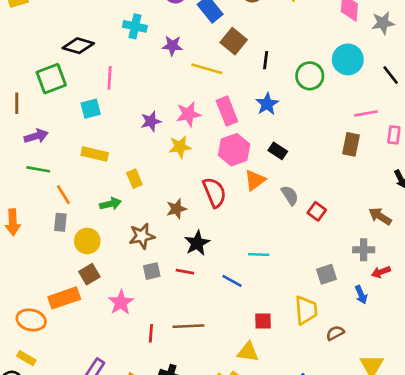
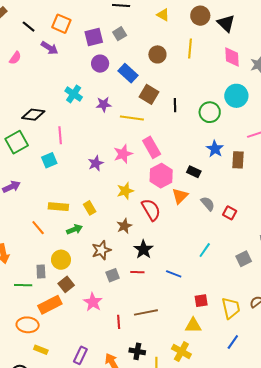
cyan cross: (135, 26) -> (74, 94), turned 30
blue star: (267, 104) -> (215, 149), moved
brown rectangle: (351, 144) -> (238, 160), moved
yellow star: (180, 147) -> (125, 191), moved
yellow rectangle: (95, 154) -> (58, 207), moved
green line: (38, 169) -> (23, 285), moved
gray rectangle: (60, 222) -> (41, 271), moved
cyan line: (259, 255) -> (205, 250), moved, turned -49
yellow trapezoid: (306, 310) -> (231, 308), moved
yellow rectangle: (26, 358) -> (41, 350), moved

